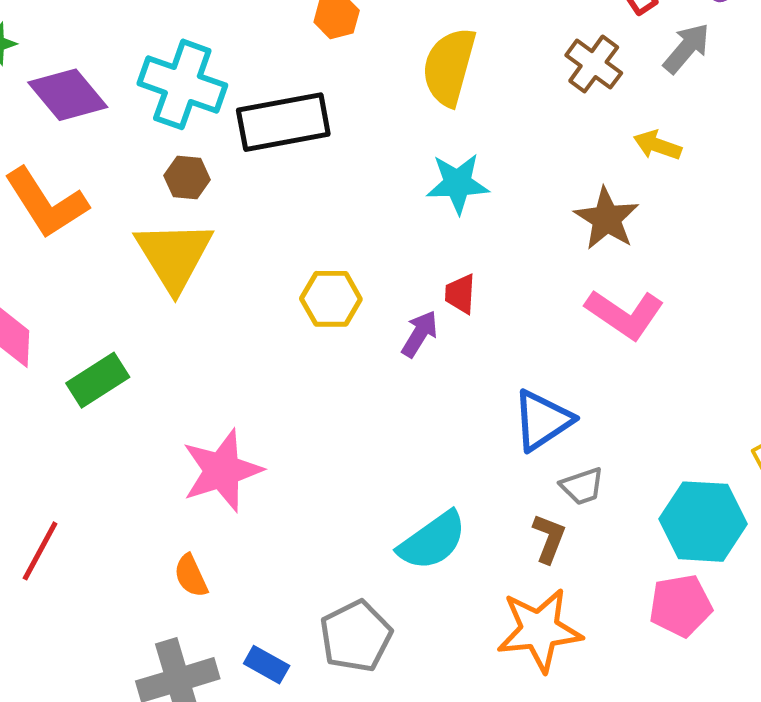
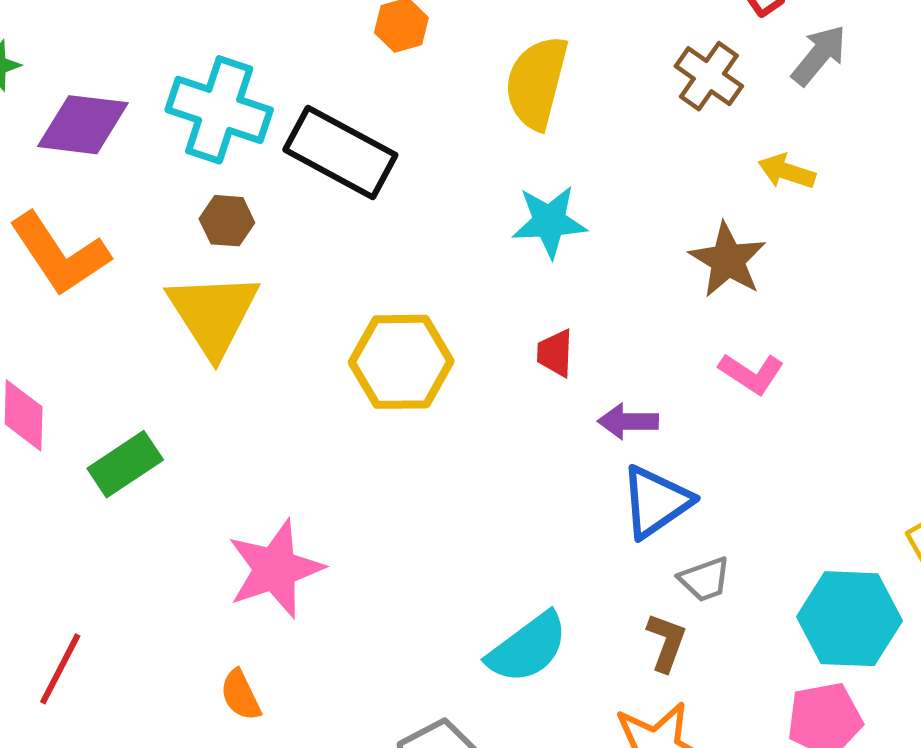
purple diamond: (68, 95) -> (83, 125), turned -42
black rectangle: (283, 122) -> (340, 152), turned 40
yellow hexagon: (331, 299) -> (401, 362), size x1.4
pink L-shape: (625, 314) -> (751, 373), size x0.7
purple arrow: (420, 334) -> (628, 421), moved, turned -120

